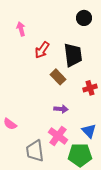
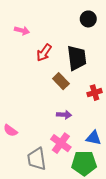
pink arrow: (21, 29) -> (22, 31), turned 120
blue triangle: (89, 131) -> (94, 138), turned -35

